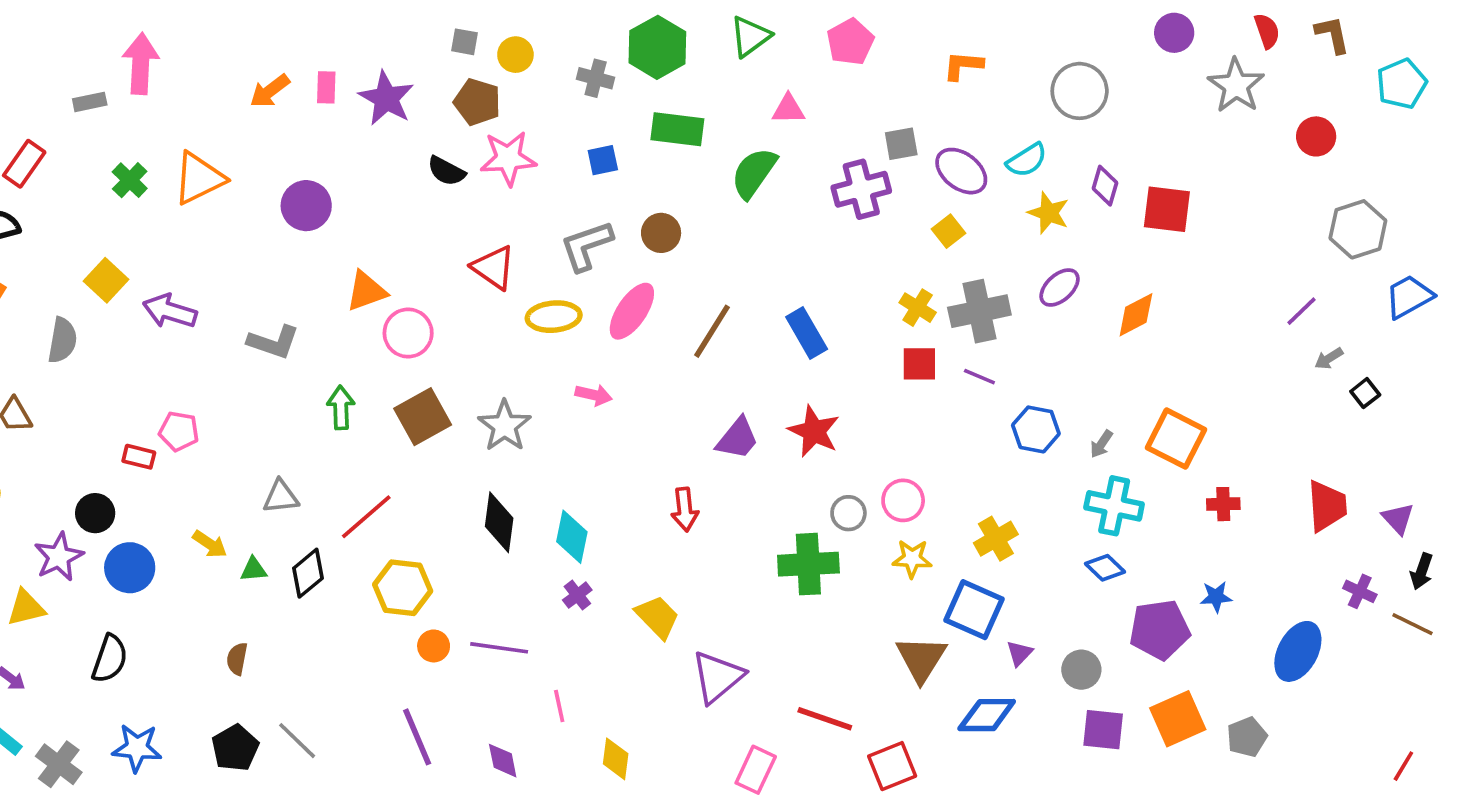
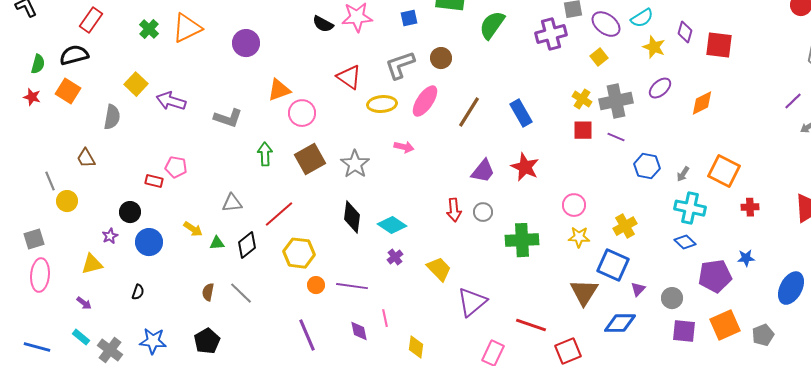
gray circle: (848, 513) -> (483, 212), moved
cyan diamond: (572, 537) -> (392, 225), turned -68
purple star: (59, 557) -> (110, 236), size x0.6
black semicircle: (110, 659) -> (138, 292), size x0.6
gray line: (297, 741) -> (241, 293), moved
purple diamond: (503, 761) -> (359, 331), moved

